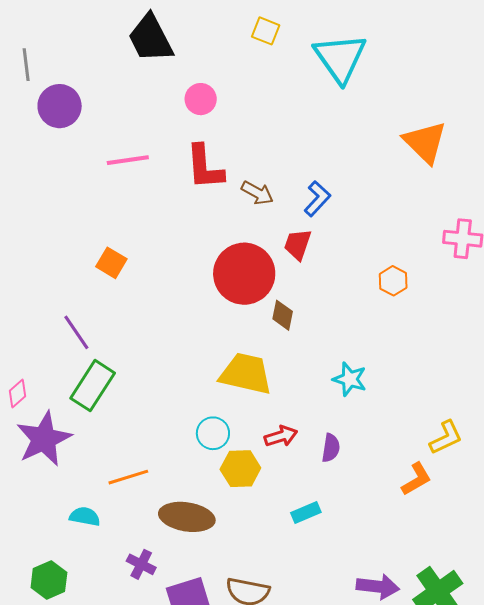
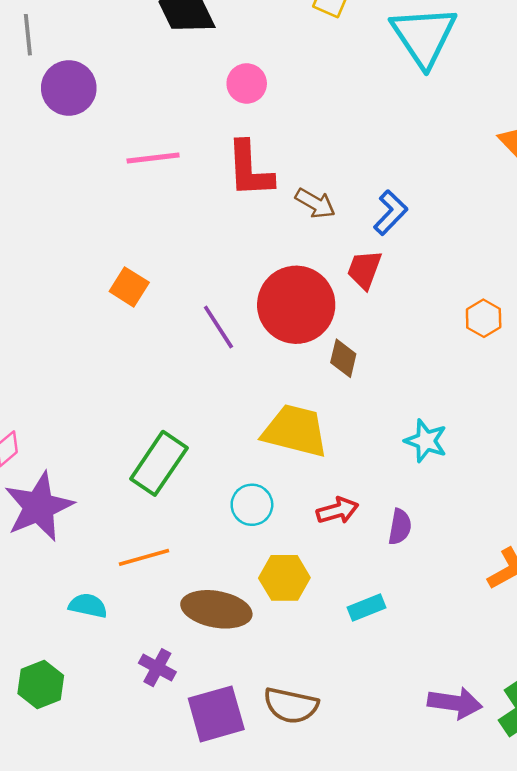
purple line: (76, 332) -> (218, 327), moved
green rectangle: (93, 386) -> (159, 463), moved
yellow hexagon: (240, 469) -> (284, 578), moved

